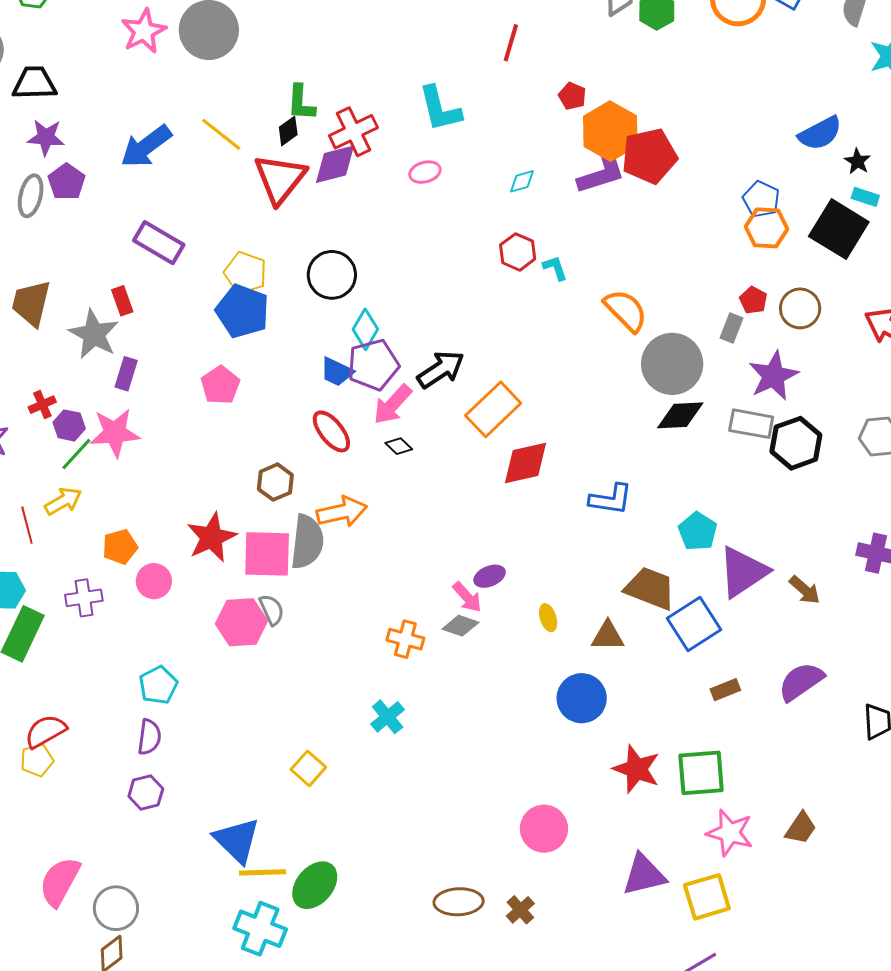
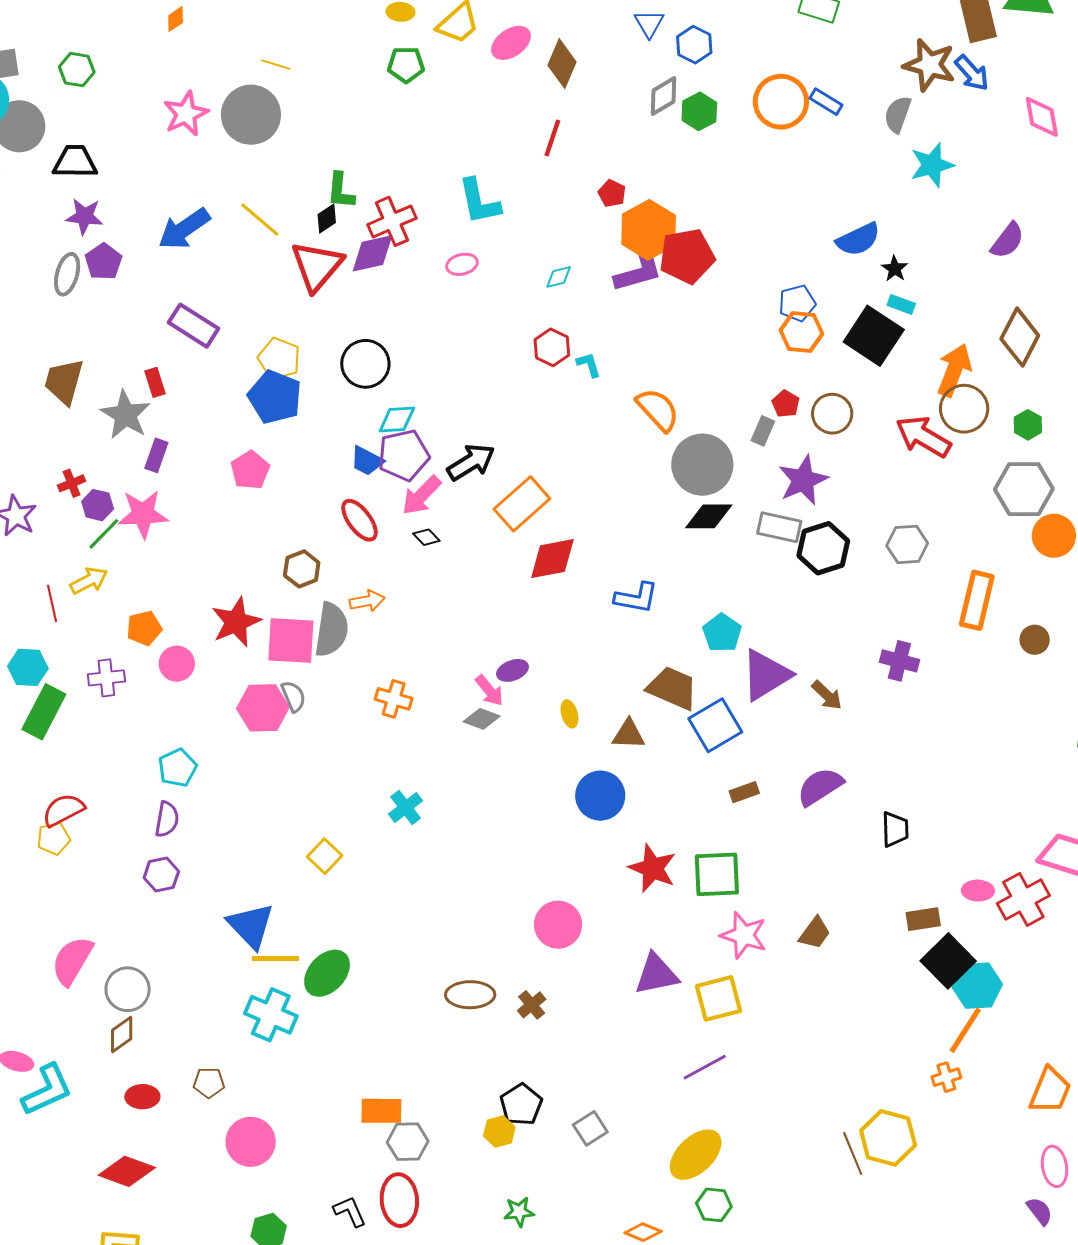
blue pentagon: (761, 199) -> (797, 303), turned 30
cyan diamond: (365, 329) -> (397, 419), turned 54
orange arrow: (342, 512) -> (367, 601), size x0.7
orange cross: (405, 639) -> (394, 699), moved

